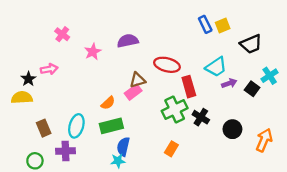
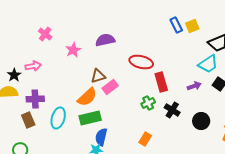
cyan trapezoid: (216, 67) -> (208, 64), moved
brown triangle: (138, 80) -> (98, 76), moved
purple arrow: (229, 83) -> (194, 86), moved
orange semicircle: (108, 103) -> (87, 97), size x1.5
green cross: (175, 110) -> (148, 103), size x0.6
purple cross: (65, 151) -> (35, 99), moved

